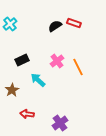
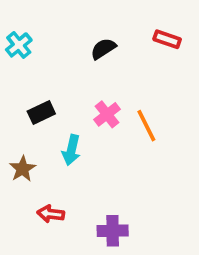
red rectangle: (74, 23) -> (167, 39), moved
cyan arrow: (38, 80) -> (71, 150), turned -119
purple cross: (60, 123) -> (113, 231), turned 35

